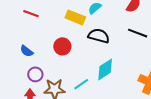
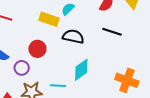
purple circle: (35, 74) -> (22, 68), moved
cyan line: (81, 84) -> (58, 86), turned 42

